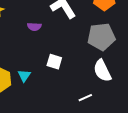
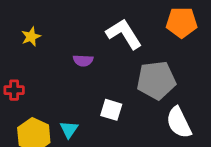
gray pentagon: (101, 37) -> (156, 80), moved

